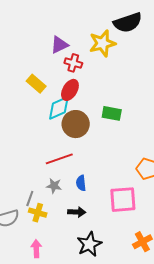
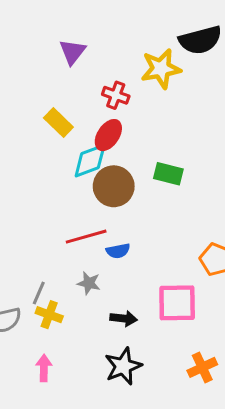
purple triangle: (59, 45) -> (72, 52), moved, turned -30
blue semicircle: (81, 183) -> (118, 251), moved, turned -98
gray star: (54, 186) -> (89, 283), moved
black arrow: (77, 212) -> (124, 318), moved

